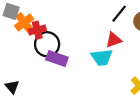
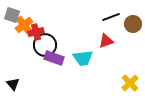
black line: (119, 14) -> (111, 17), turned 30
cyan trapezoid: (102, 57) -> (83, 58), moved

